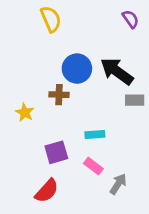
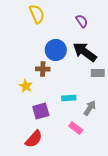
purple semicircle: (131, 19) -> (82, 21), moved
yellow star: (25, 112) -> (26, 86), moved
pink rectangle: (93, 166) -> (76, 128), moved
gray arrow: (118, 184) -> (90, 108), moved

